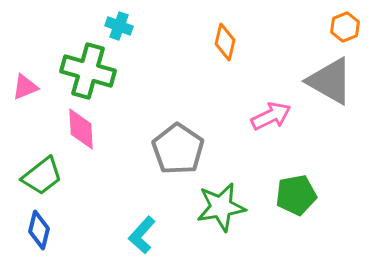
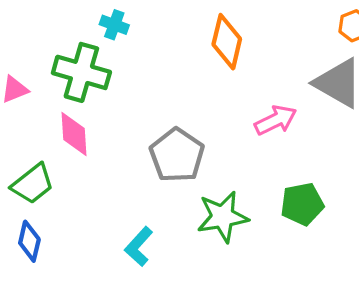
orange diamond: (225, 42) -> (227, 42), size x1.4

